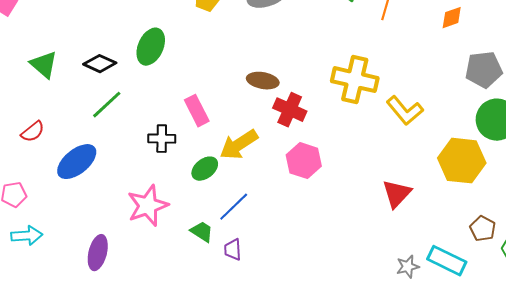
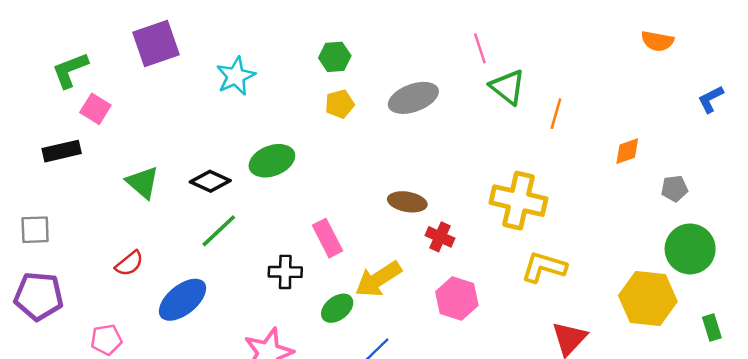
orange diamond: (452, 18) -> (627, 151), moved
green ellipse: (151, 47) -> (272, 161), turned 45
gray pentagon: (484, 70) -> (674, 189), size x0.6
red cross: (290, 110) -> (440, 237), size x0.7
yellow L-shape: (405, 111) -> (544, 267), moved, turned 147

